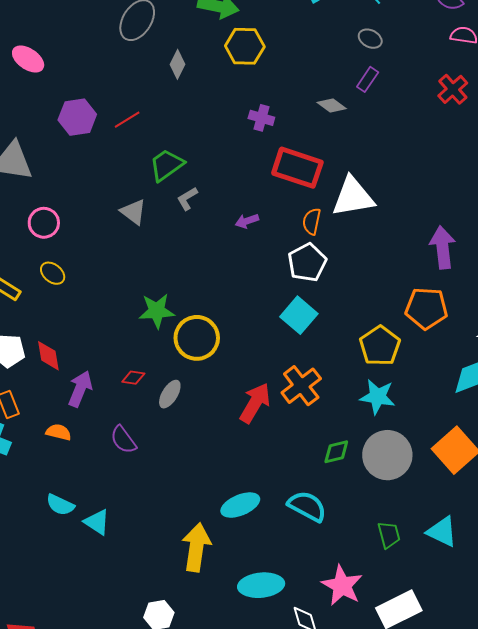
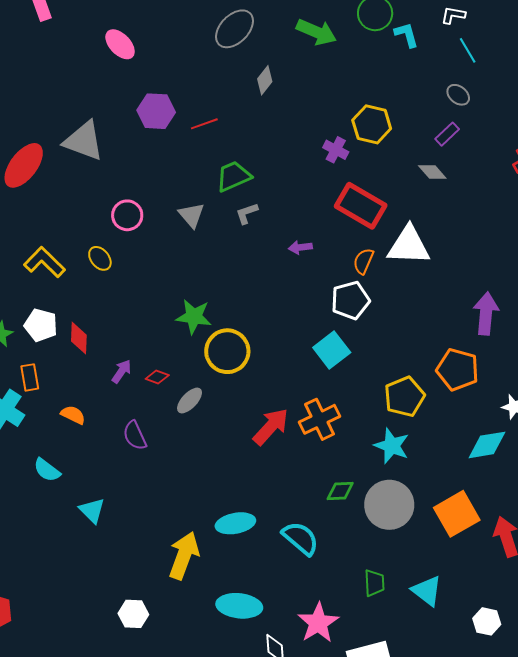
yellow hexagon: (245, 46) -> (372, 124), moved
gray diamond: (332, 105) -> (432, 172), moved
pink circle: (44, 223) -> (127, 215), moved
purple arrow: (80, 389) -> (122, 371), moved, size x0.7
cyan semicircle: (60, 505) -> (47, 470), moved

